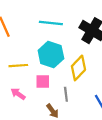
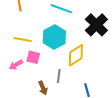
pink square: (43, 81) -> (33, 57), moved
pink arrow: (18, 94) -> (16, 65), turned -80

